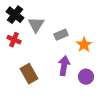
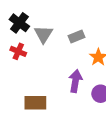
gray rectangle: (61, 35) -> (77, 37), moved
brown rectangle: (29, 74) -> (35, 103), moved, turned -60

